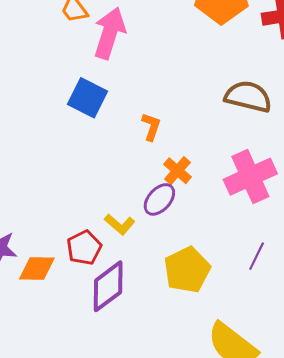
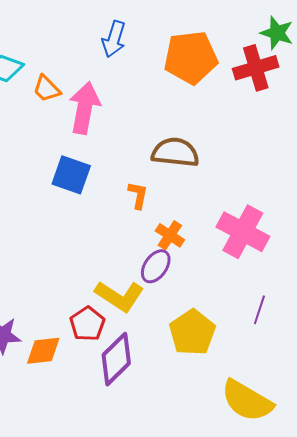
brown semicircle: (248, 97) -> (175, 152), moved
pink cross: (250, 177) -> (243, 232), turned -30
yellow L-shape: (120, 224) -> (120, 296), size x1.6

